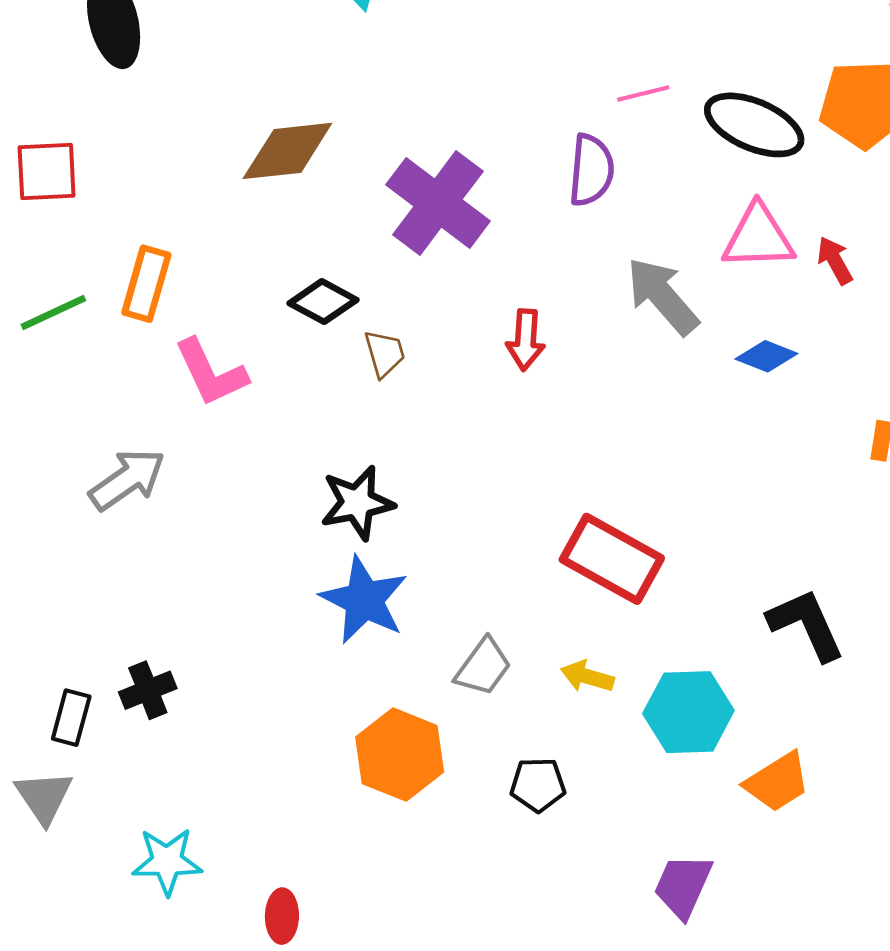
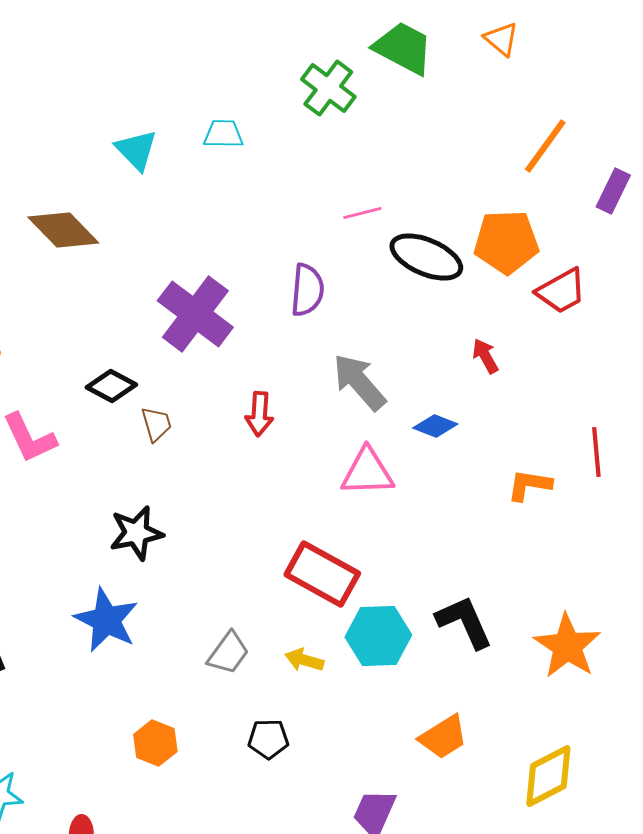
pink line: (643, 93) -> (362, 213), moved
brown diamond: (287, 151) -> (63, 230), moved, turned 52
pink triangle: (758, 237) -> (367, 472), moved
blue star: (364, 600) -> (106, 620), moved
cyan hexagon: (688, 712) -> (378, 636), moved
orange hexagon: (400, 755) -> (155, 743), moved, size x0.7

